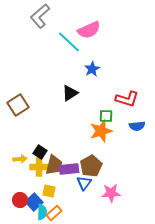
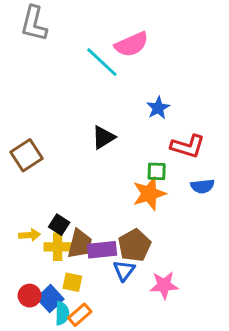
gray L-shape: (40, 16) -> (34, 24), moved, turned -35
blue star: (92, 69) -> (158, 108), moved

